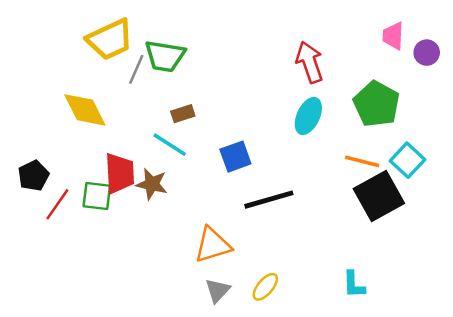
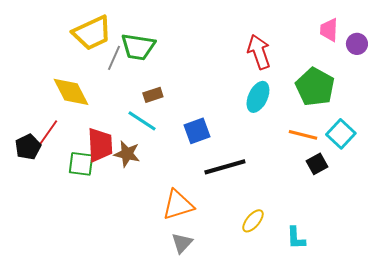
black square: (379, 196) -> (317, 164), size x0.5
red line: (57, 204) -> (48, 133), moved
yellow ellipse: (265, 287) -> (253, 221), moved

